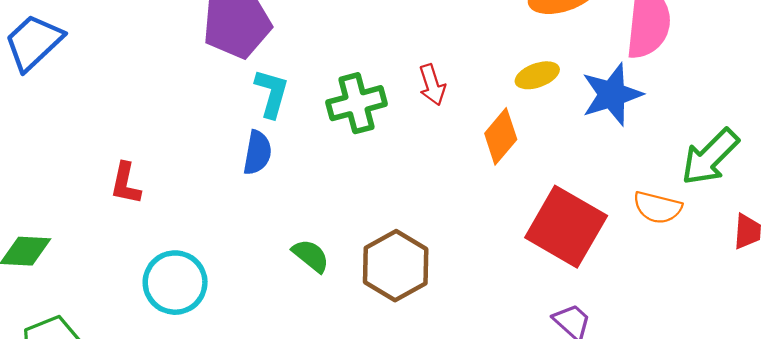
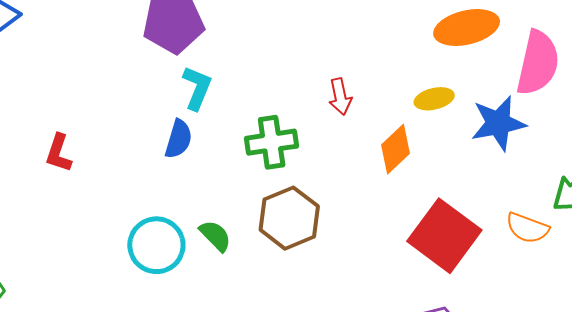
green cross: (356, 103) -> (272, 142), moved
brown hexagon: (396, 266) -> (289, 218), moved
cyan circle: (175, 283) -> (156, 245), moved

